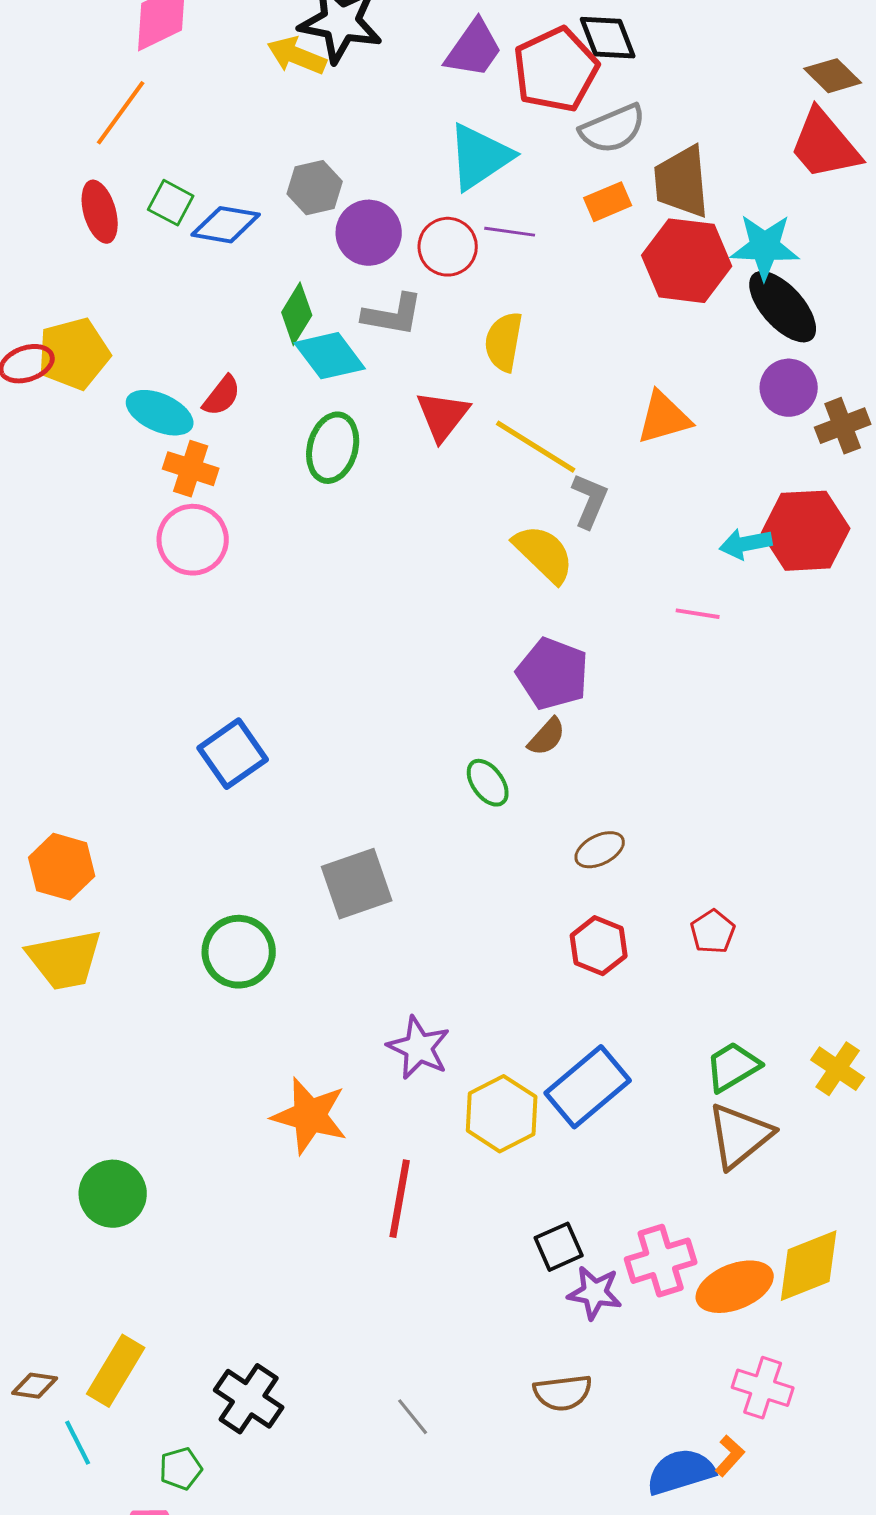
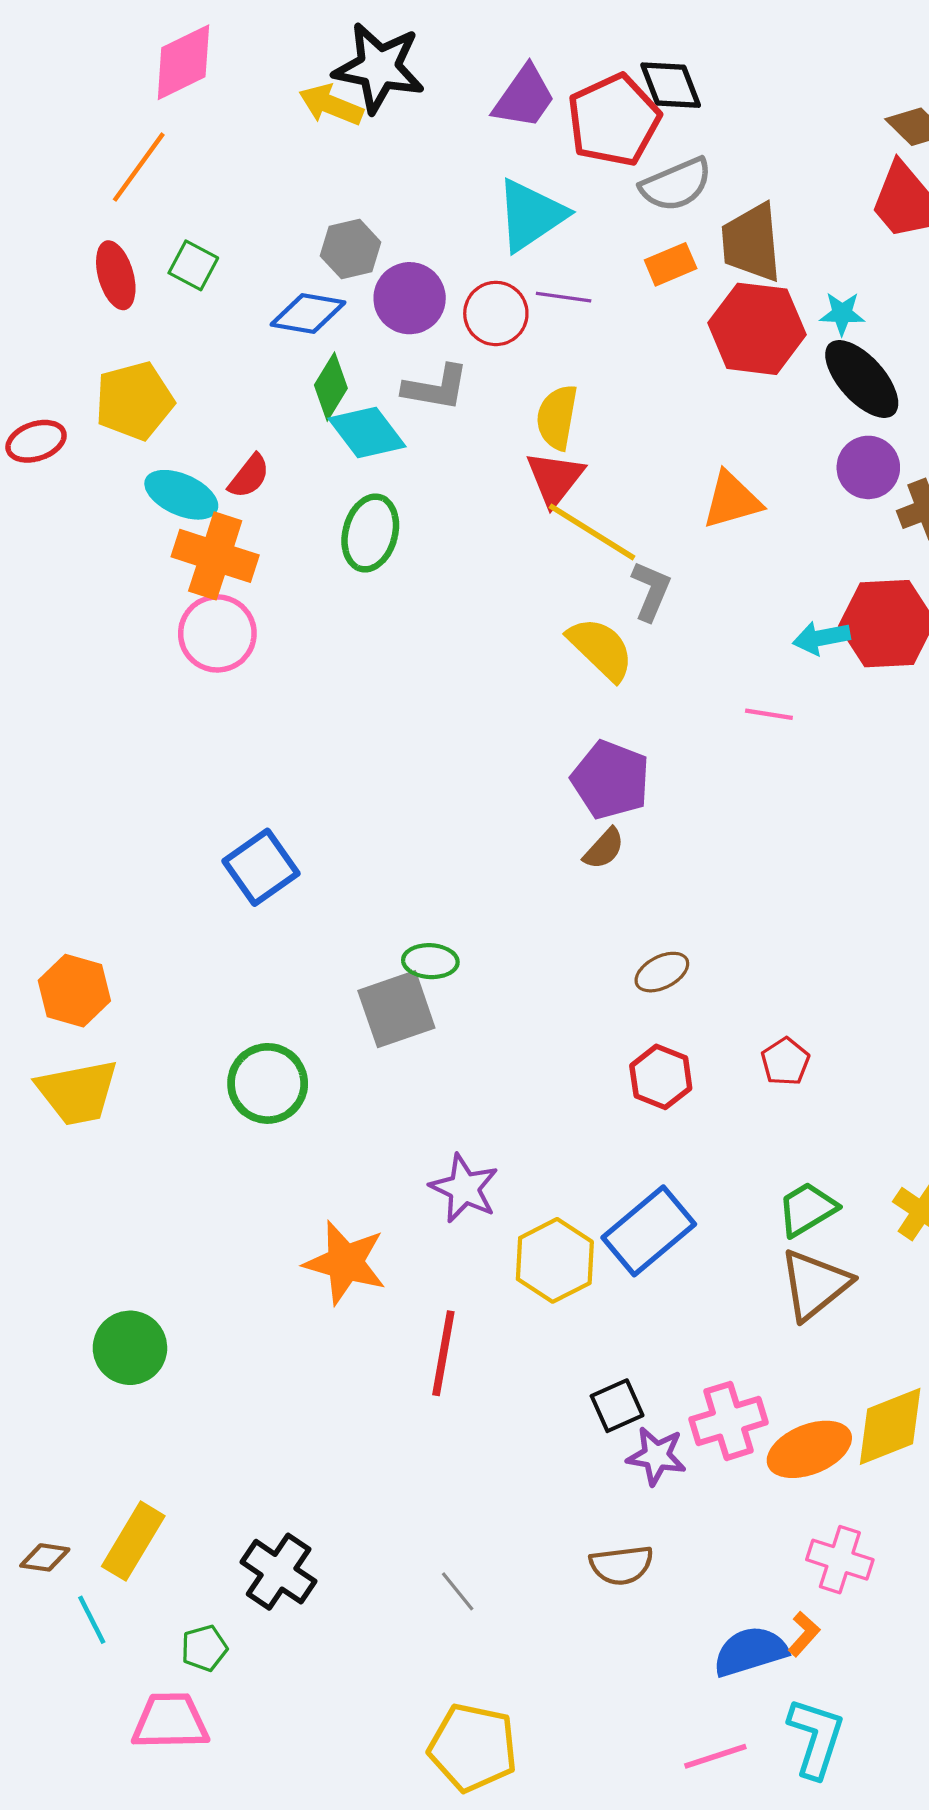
blue diamond: (226, 225) -> (308, 313), moved
cyan star: (765, 247) -> (842, 313), size x0.6
yellow pentagon: (74, 354) -> (134, 401), moved
red triangle: (443, 416) -> (555, 478), moved
orange cross: (191, 469) -> (215, 556), size x1.4
green ellipse: (488, 783) -> (430, 961), moved, turned -51

